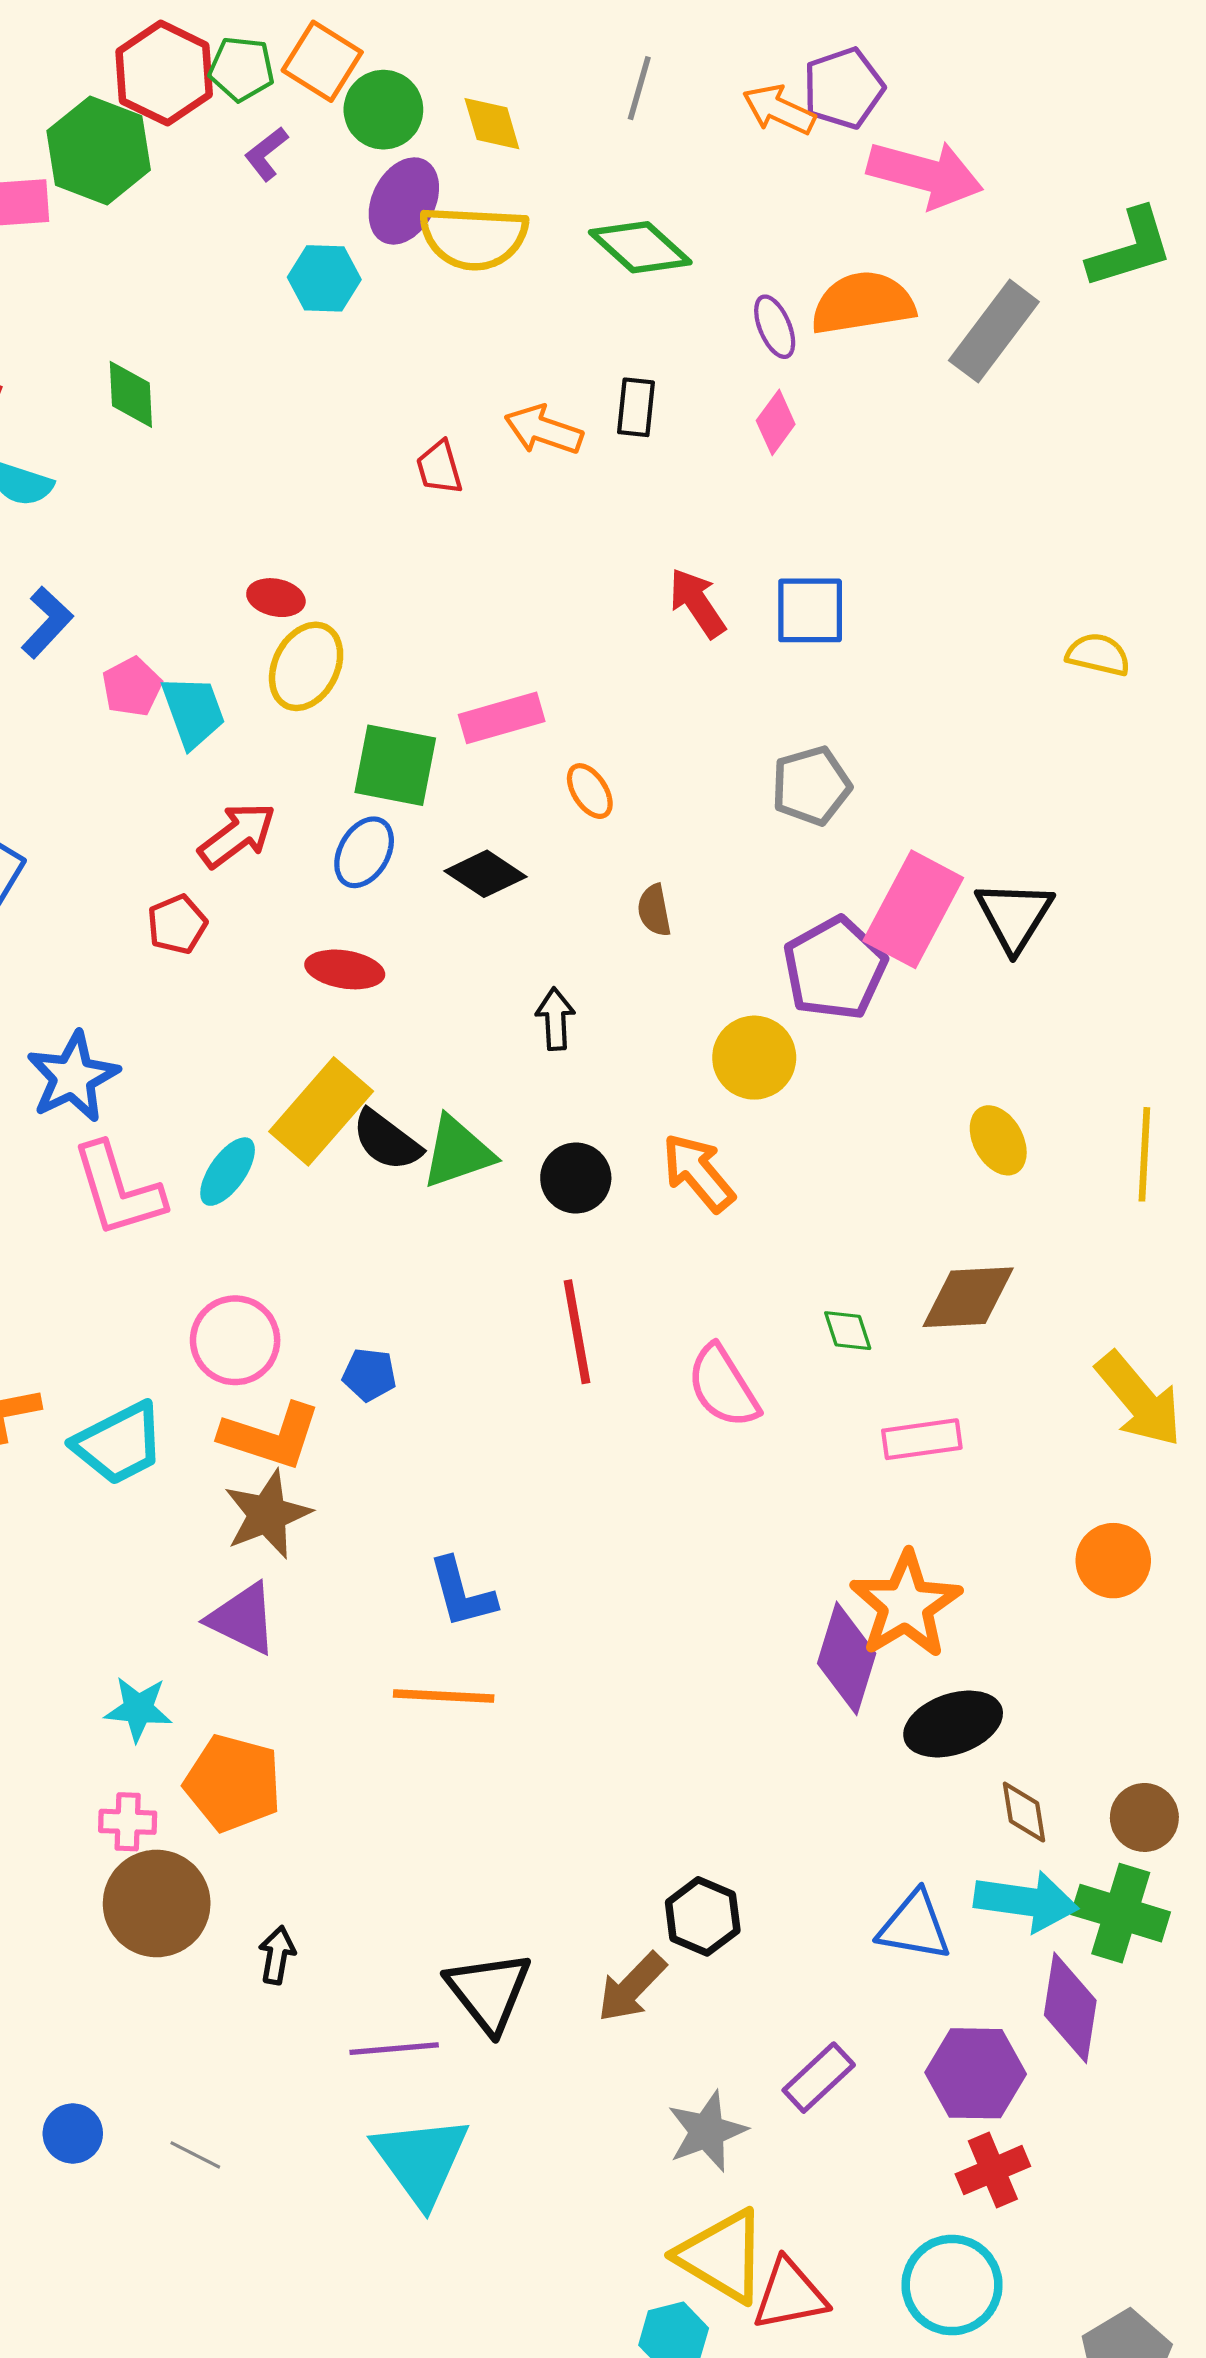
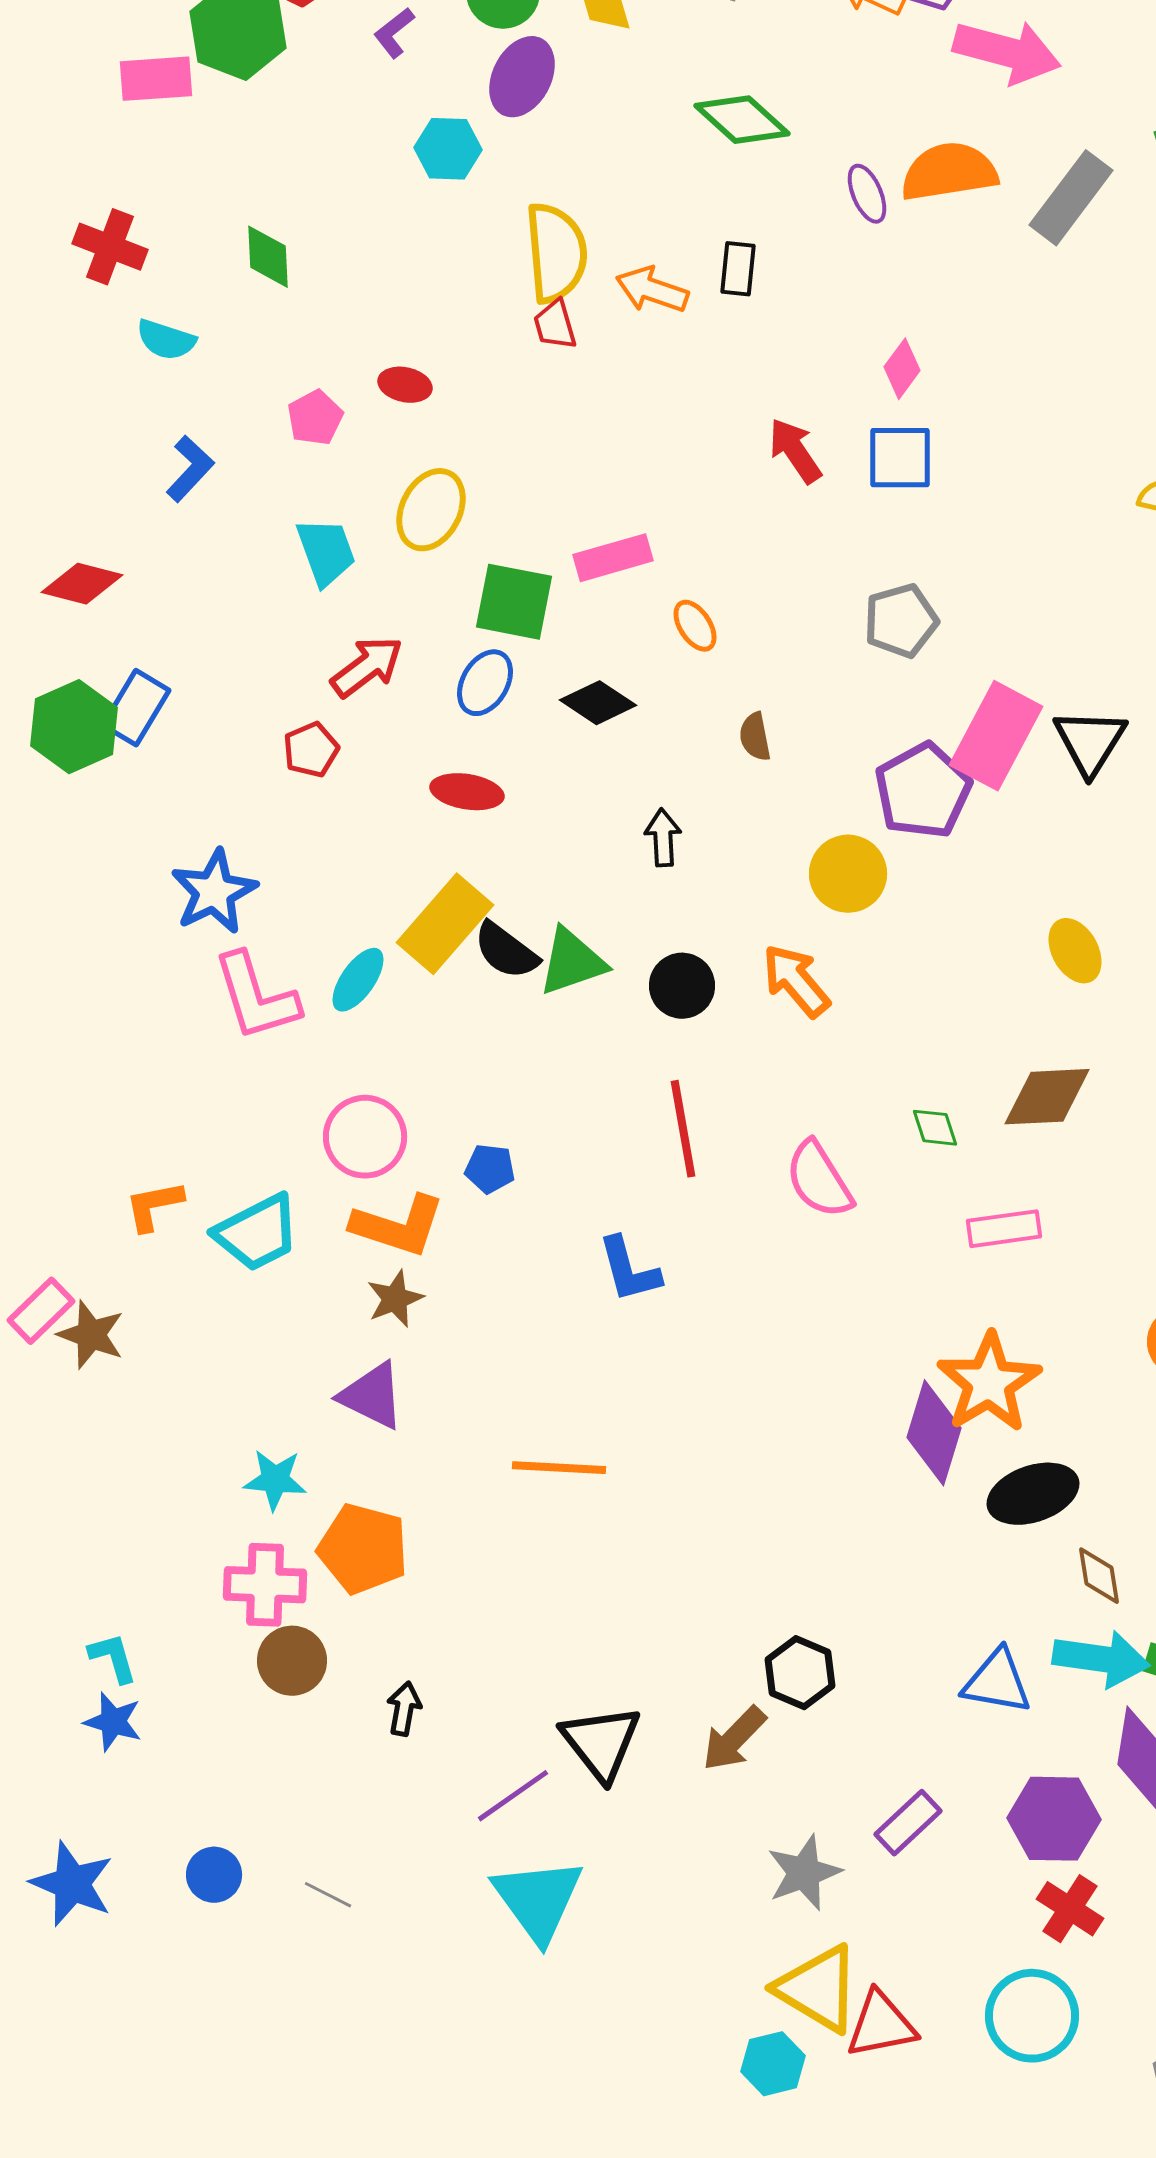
yellow semicircle: (474, 238) -> (556, 253), moved, turned -98
pink diamond: (776, 422) -> (902, 369), moved
red ellipse: (276, 598) -> (405, 385), moved
pink pentagon: (132, 687) -> (315, 418), moved
brown star: (267, 1514) -> (395, 1299), size x0.7
blue L-shape: (462, 1593) -> (629, 1270), moved
pink cross: (128, 1822) -> (265, 1585), size x1.5
brown circle: (157, 1903) -> (292, 1661), size x0.7
purple line: (394, 2049) -> (513, 1796), turned -30
red cross: (993, 2170) -> (1070, 1909), turned -34

